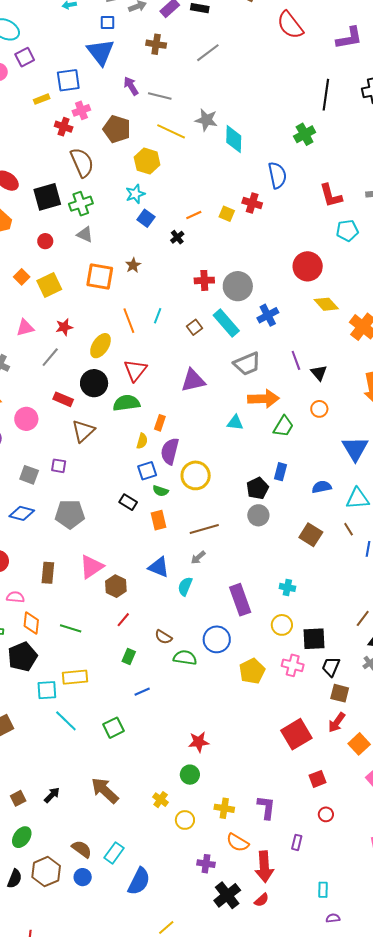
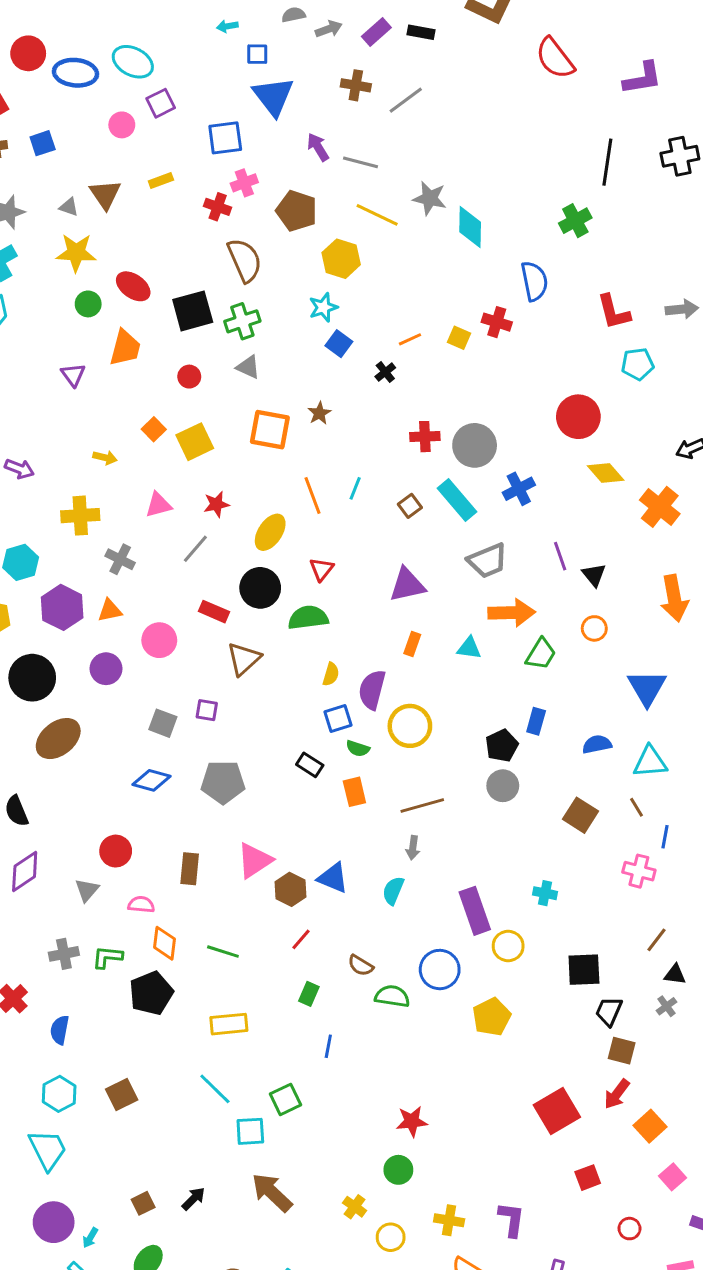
blue square: (108, 22) -> (257, 54), moved
gray line: (208, 53) -> (406, 100), moved
yellow rectangle: (42, 99) -> (161, 181), moved
red triangle: (135, 370) -> (321, 569), size x0.7
orange rectangle: (160, 423) -> (412, 644), moved
gray arrow: (198, 557) -> (413, 848), turned -42
blue triangle: (159, 567) -> (333, 878), moved
yellow circle: (282, 625) -> (508, 946), moved
pink cross: (293, 665) -> (639, 871), moved
cyan square: (47, 690) -> (250, 1131), moved
blue line: (142, 692) -> (328, 1046), turned -56
red circle: (326, 814) -> (630, 1229), moved

